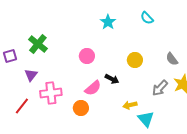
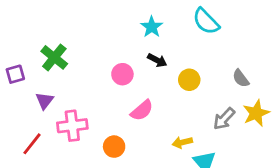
cyan semicircle: (147, 18) -> (206, 21), size x1.5
black arrow: (112, 79) -> (157, 60), moved
pink semicircle: (93, 88) -> (142, 110), moved

